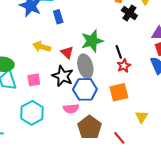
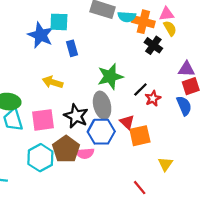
red triangle: (67, 52) -> (127, 122), moved
black line: (119, 52) -> (140, 89), turned 64
red star: (124, 66) -> (153, 98), moved
pink square: (34, 80) -> (43, 120), size x1.5
brown pentagon: (90, 127) -> (66, 149), moved

